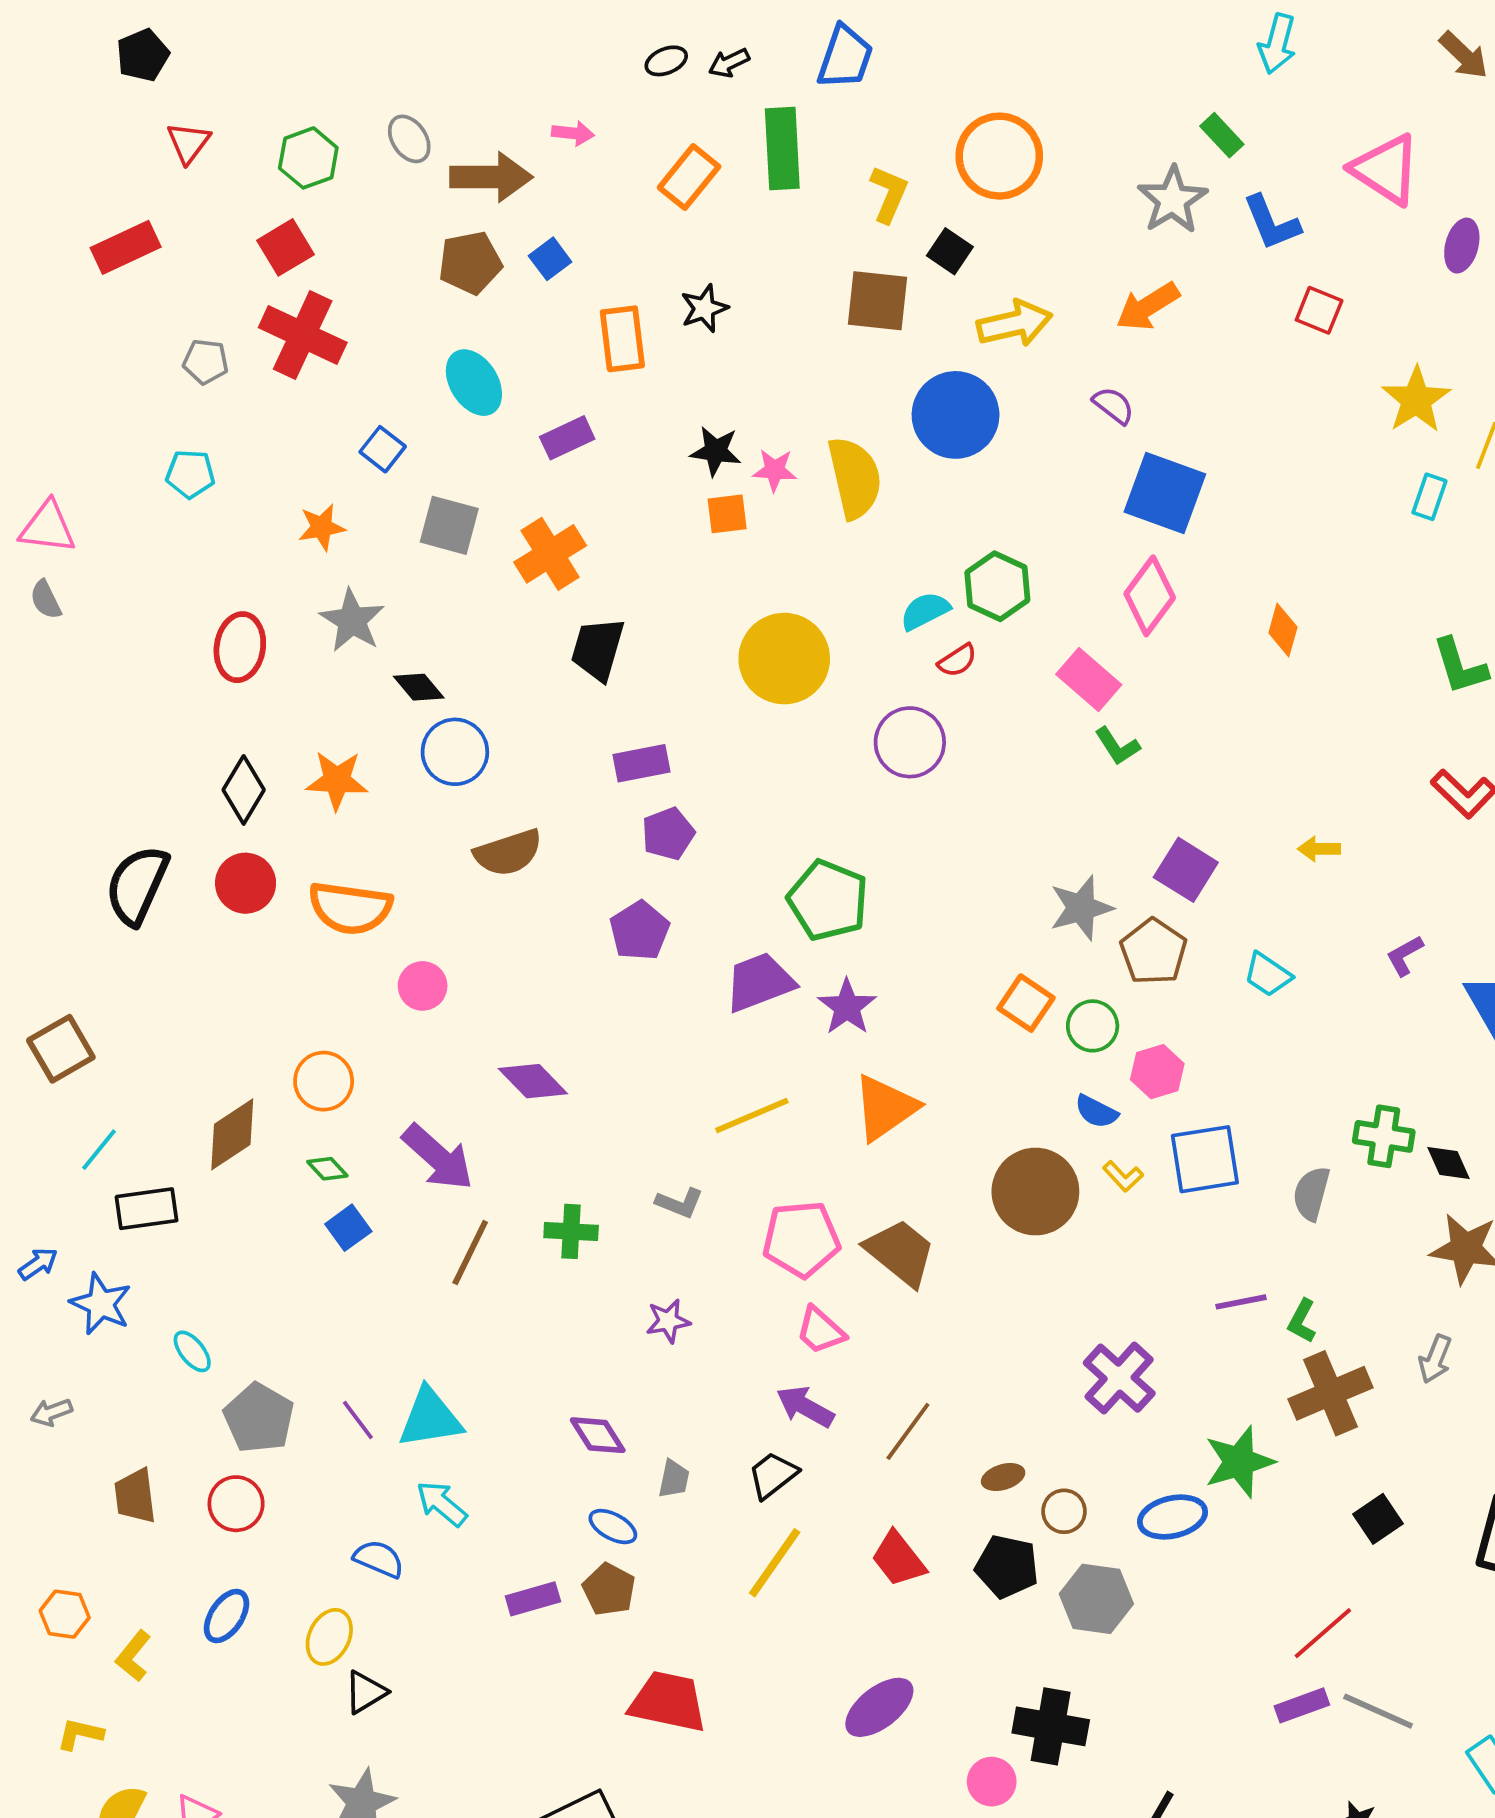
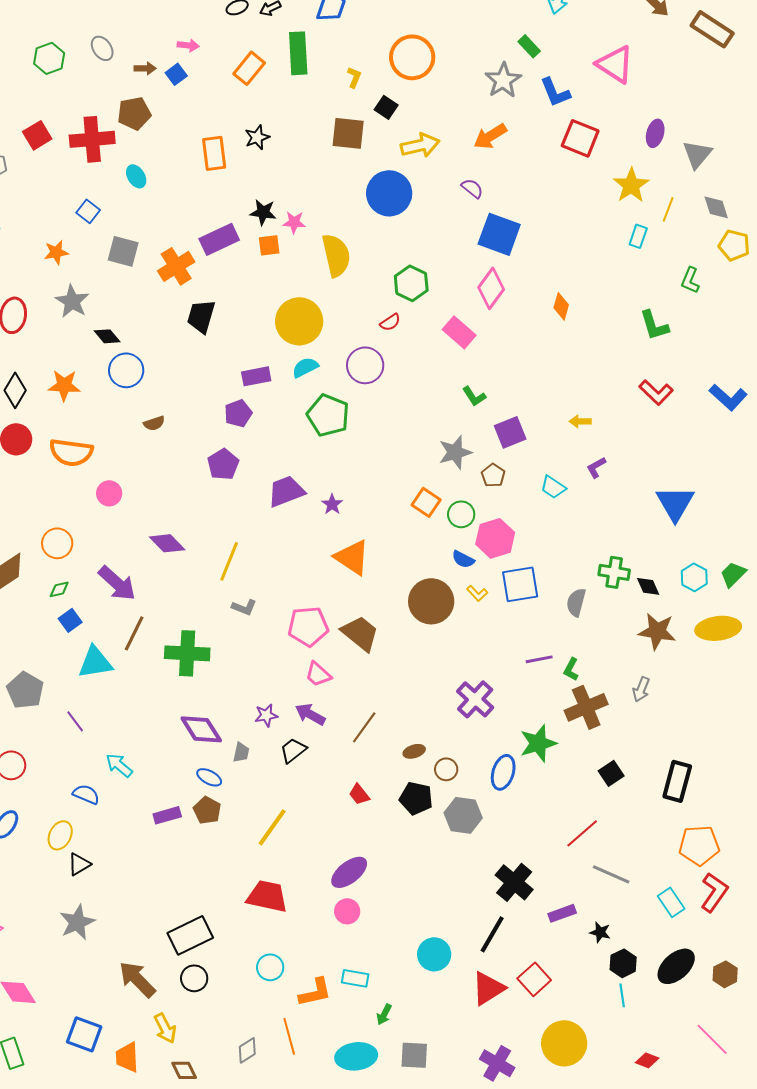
brown arrow: (491, 177) -> (145, 68), size x0.5
yellow L-shape: (889, 194) -> (354, 77), size x0.7
purple ellipse: (1462, 246) -> (655, 133), moved
red square: (286, 247) -> (37, 135), moved
blue square: (550, 259) -> (176, 74), moved
red square: (1319, 310) -> (580, 138), size x1.5
red cross: (303, 335) -> (92, 139), moved, turned -30
cyan ellipse: (474, 383) -> (136, 176), size x0.7
purple rectangle: (567, 438) -> (219, 239), moved, size x1.4
yellow semicircle: (855, 478) -> (336, 255), moved
cyan semicircle: (925, 611) -> (305, 367), moved
green L-shape: (1117, 746) -> (474, 396), moved
purple rectangle: (641, 763) -> (256, 376), moved
brown semicircle: (508, 853) -> (154, 423), size x0.6
purple square: (1186, 870) -> (510, 432), turned 36
green pentagon: (828, 900) -> (328, 415), moved
brown pentagon: (1153, 952) -> (493, 475), size x0.7
purple L-shape: (1405, 956) -> (596, 467), moved
purple star: (847, 1007) -> (332, 504), size x0.7
pink hexagon: (1157, 1072) -> (495, 538), size x1.4
orange triangle: (885, 1108) -> (352, 557), turned -51
yellow line: (752, 1115) -> (229, 561), moved, turned -45
green diamond: (327, 1169) -> (59, 589), turned -60
green cross: (571, 1231) -> (187, 653), moved, size x1.6
purple star: (668, 1321) -> (266, 715), moved
gray pentagon: (259, 1418) -> (25, 690), moved
cyan triangle: (430, 1418) -> (95, 662), moved
purple diamond: (598, 1435) -> (201, 729), size x1.4
blue ellipse: (1172, 1517) -> (503, 772), turned -60
red trapezoid: (898, 1559) -> (359, 794), size x0.7
yellow line: (775, 1563) -> (272, 827), moved
red trapezoid: (668, 1702) -> (267, 896), moved
purple rectangle: (1302, 1705) -> (562, 913), moved
black cross: (1051, 1726) -> (514, 882), moved, turned 30
pink circle: (992, 1782) -> (347, 911), moved

